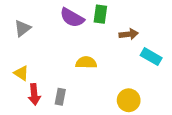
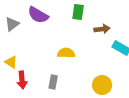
purple semicircle: (72, 18) -> (38, 15), moved
gray rectangle: (60, 97) -> (53, 82), moved

